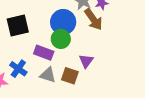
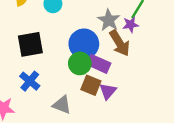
purple rectangle: (44, 53) -> (99, 64), moved
blue cross: (18, 69) -> (30, 81), moved
brown square: (70, 76) -> (91, 85), moved

